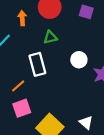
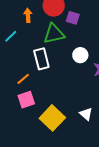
purple square: (86, 12) -> (73, 18), moved
green triangle: (50, 37) -> (54, 34), size x1.6

